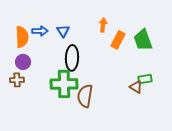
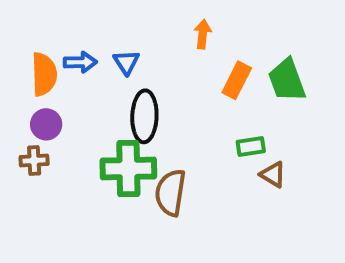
orange arrow: (103, 25) -> (203, 34), moved
green rectangle: (145, 79) -> (251, 146), moved

